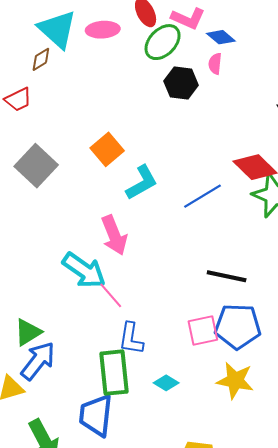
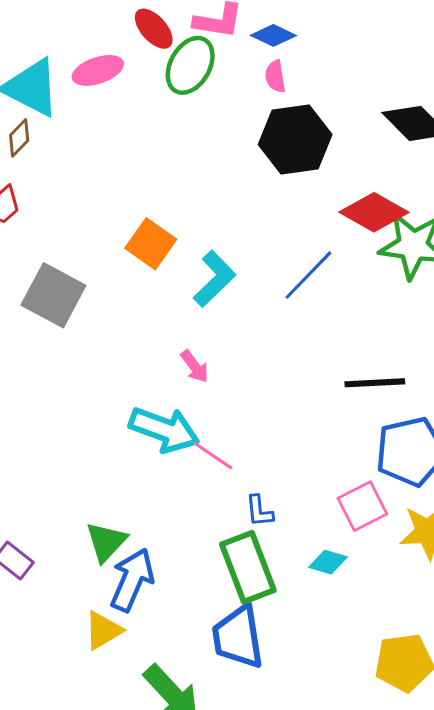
black hexagon: (181, 83) -> (295, 140), moved, size x1.4
pink arrow: (114, 235) -> (195, 367), size x0.6
pink square: (203, 330) -> (362, 506), moved
blue L-shape: (131, 339) -> (259, 511), size x0.7

